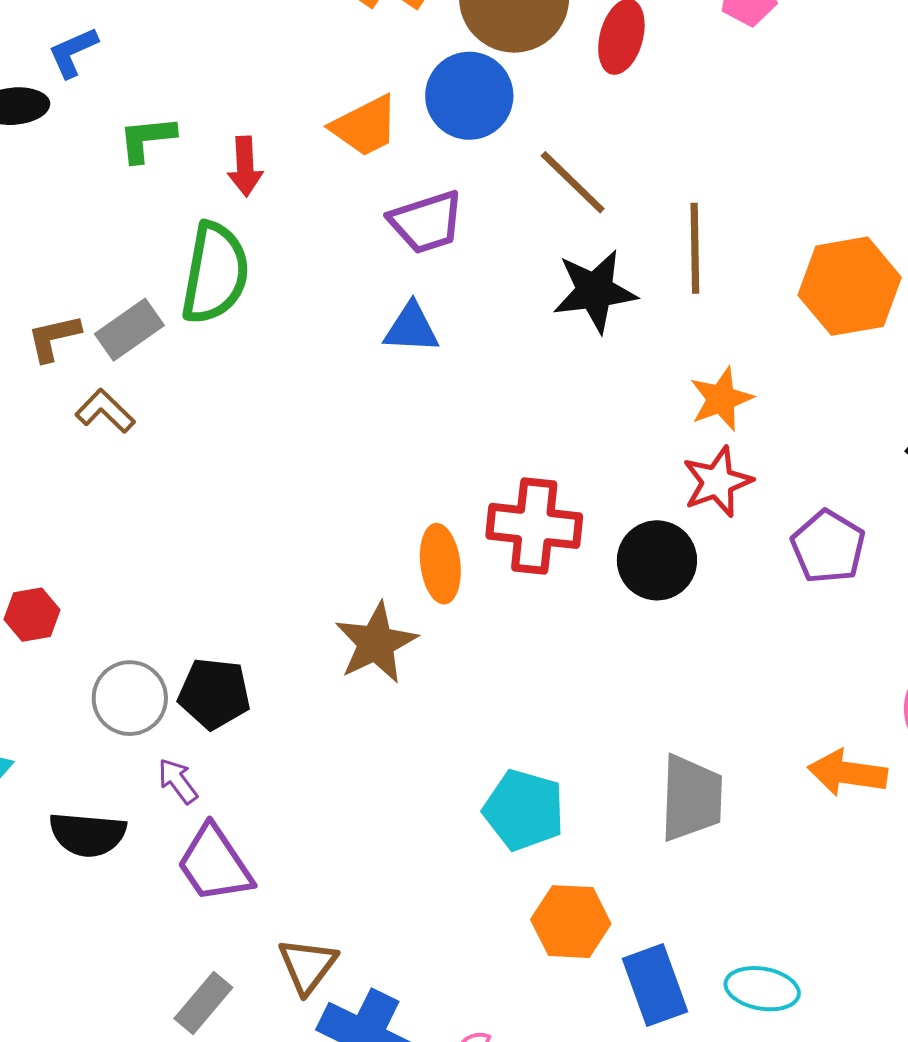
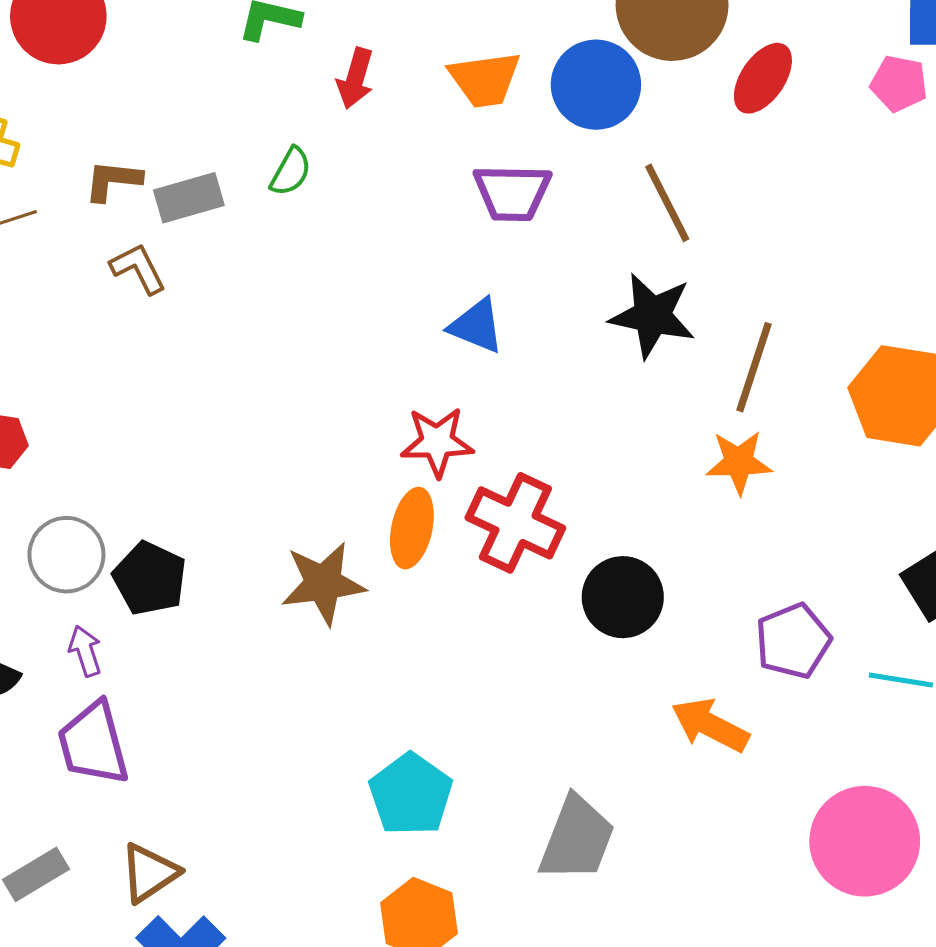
brown line: (695, 248) -> (754, 367), moved
green semicircle: (215, 273) -> (291, 172), size x0.5
blue triangle: (411, 328) -> (476, 326), moved
red star: (717, 482) -> (437, 442), moved
orange arrow: (847, 773) -> (710, 725), moved

